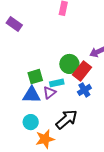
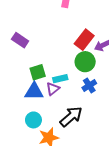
purple rectangle: (14, 24) -> (20, 40), moved
green circle: (69, 64) -> (85, 62), moved
red rectangle: (82, 71) -> (84, 40), moved

